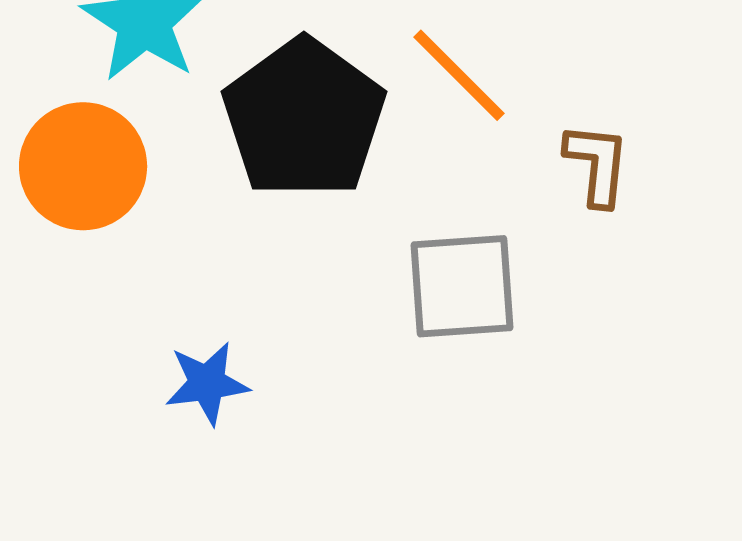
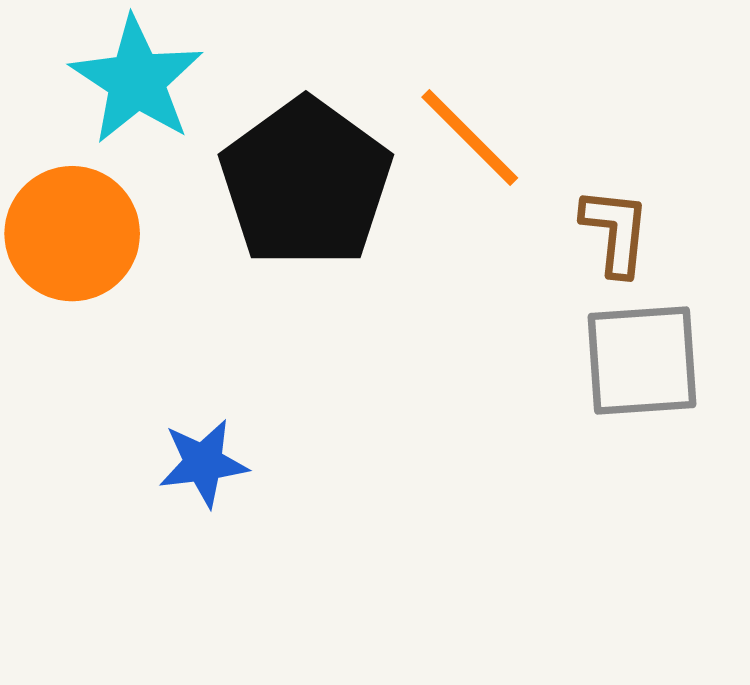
gray square: (462, 286) -> (642, 361), moved

